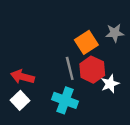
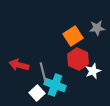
gray line: (70, 68) -> (43, 72), moved
white square: (20, 100) -> (37, 93), moved

